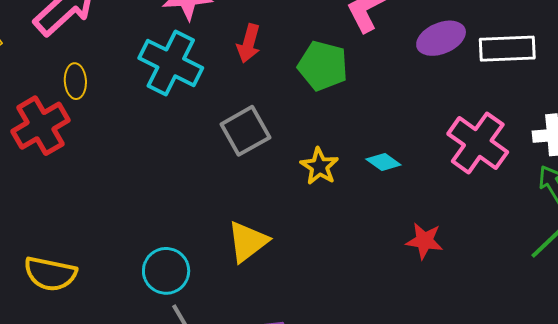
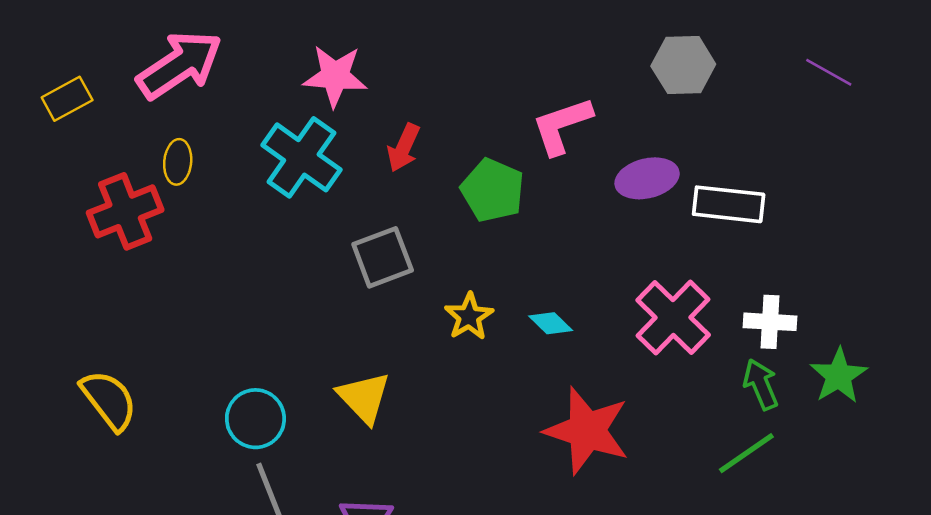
red star: (424, 241) -> (587, 431), size x1.8
yellow triangle: (248, 242) -> (364, 398), turned -45
yellow semicircle: (50, 274) -> (109, 400), turned -148

